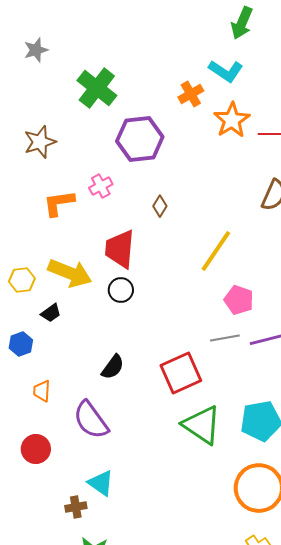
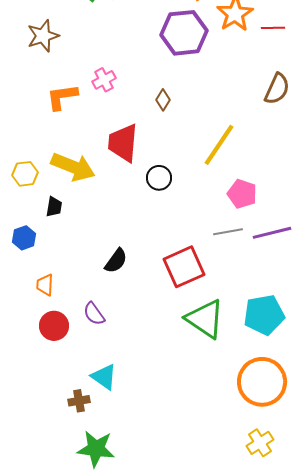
purple hexagon: (140, 139) -> (184, 33), moved
black circle: (121, 290) -> (159, 178), moved
black trapezoid: (51, 313) -> (54, 207), turned -45
purple semicircle: (91, 420) -> (94, 314), size x0.6
red circle: (36, 449) -> (54, 326), moved

